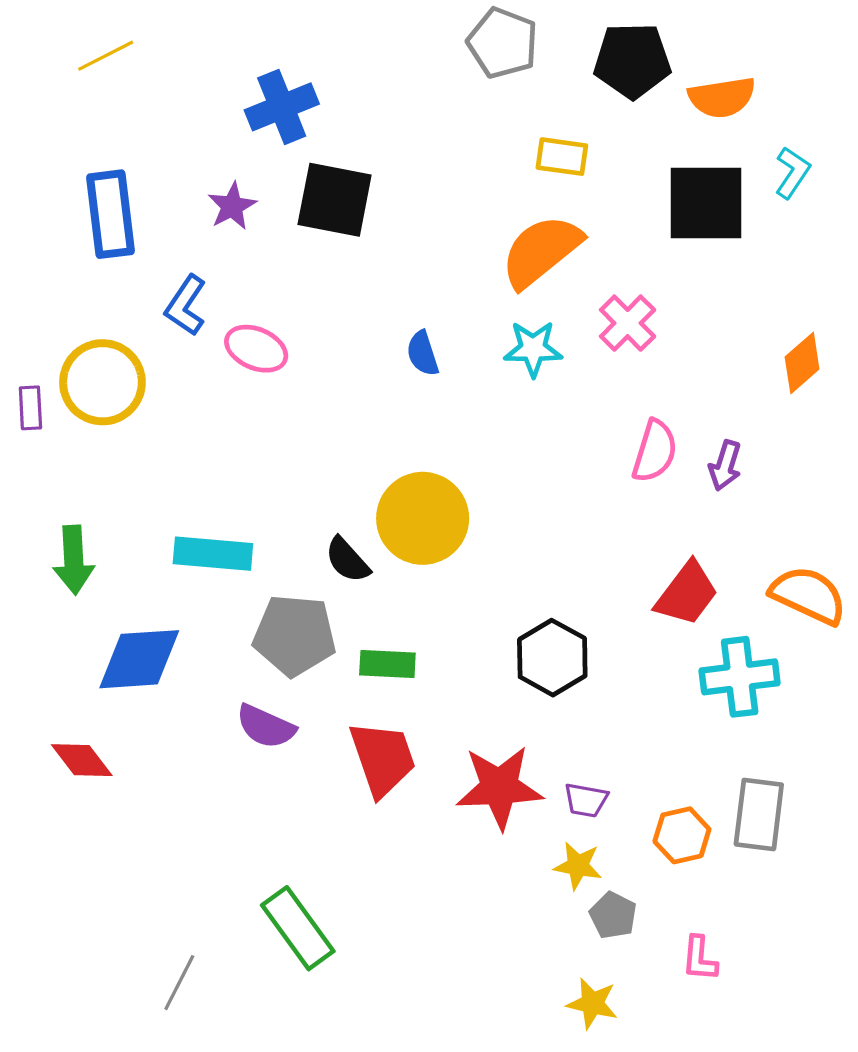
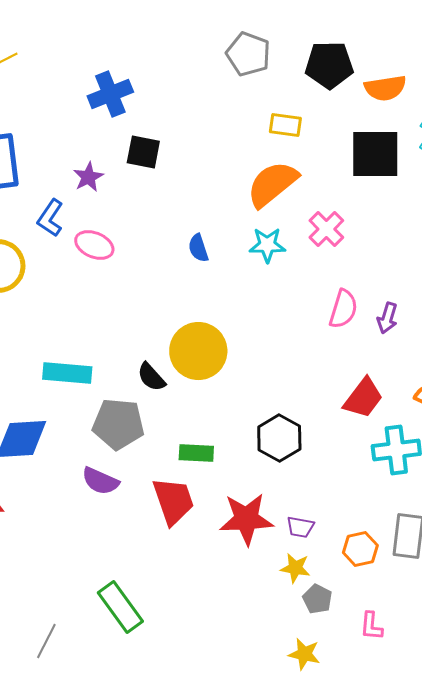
black square: (335, 200) -> (143, 152), size x0.7
purple star: (232, 206) -> (88, 177), moved
green rectangle: (387, 664) -> (196, 453), moved

